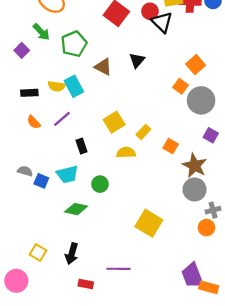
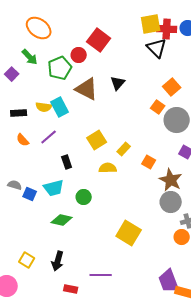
red circle: (150, 11) -> (79, 55), moved
black triangle: (162, 22) -> (157, 48), moved
brown triangle: (103, 67) -> (87, 89), size x1.4

